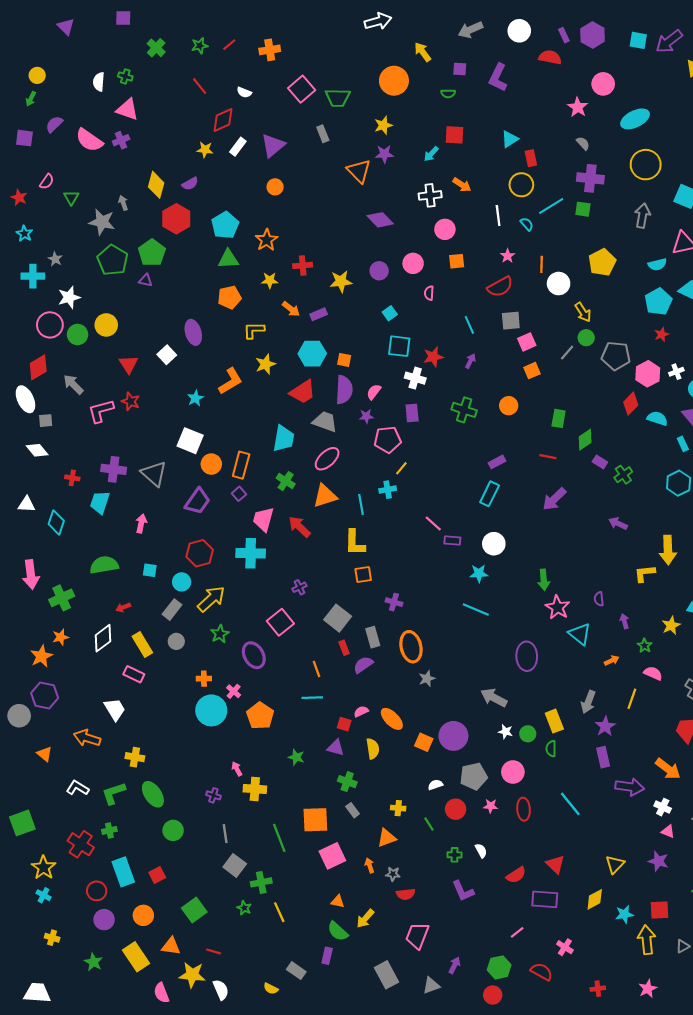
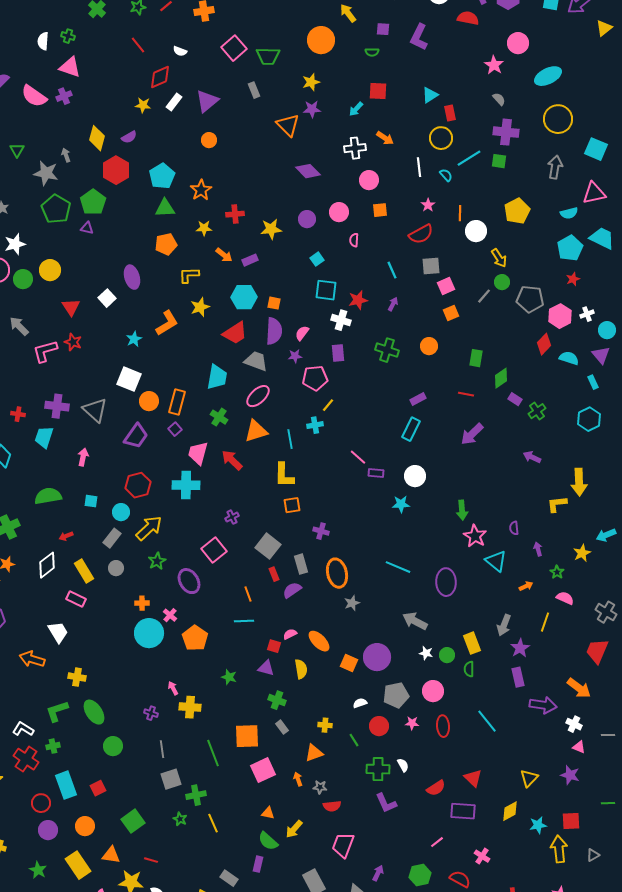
cyan line: (476, 610) -> (398, 567), moved
white L-shape: (78, 788) -> (23, 729), moved
green cross: (454, 855) -> (378, 769), size x1.6
gray square: (235, 865) -> (171, 779), turned 35

